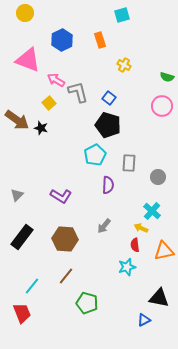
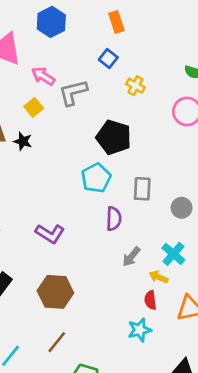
orange rectangle: (100, 40) -> (116, 22), moved
yellow cross: (124, 65) -> (135, 86), moved
gray L-shape: (78, 92) -> (73, 92), turned -90
blue square: (109, 98) -> (108, 59), moved
gray arrow: (104, 226) -> (131, 257), moved

